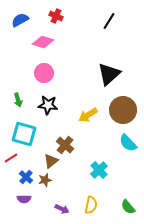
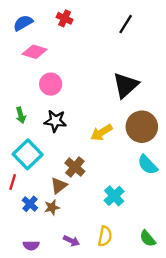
pink diamond: (43, 42) -> (35, 52), moved
cyan square: (24, 134) -> (28, 154), turned 30
red line: (11, 158) -> (13, 182), turned -40
purple semicircle: (24, 199) -> (31, 245), moved

